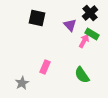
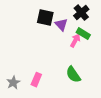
black square: (37, 18) -> (45, 18), moved
pink rectangle: (45, 67) -> (36, 80), moved

